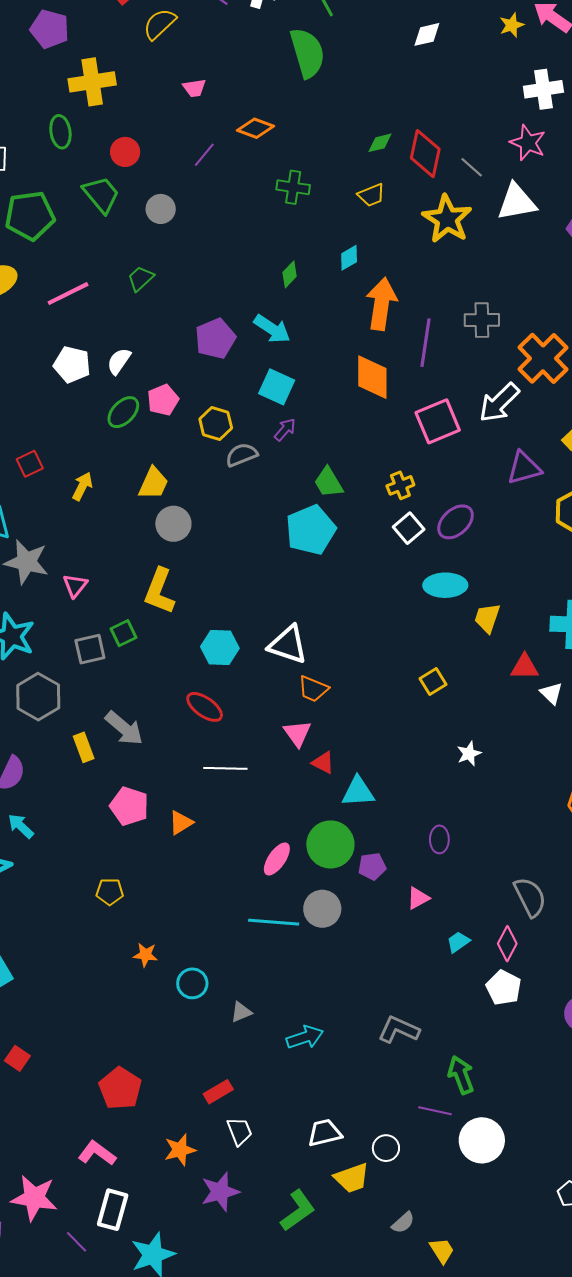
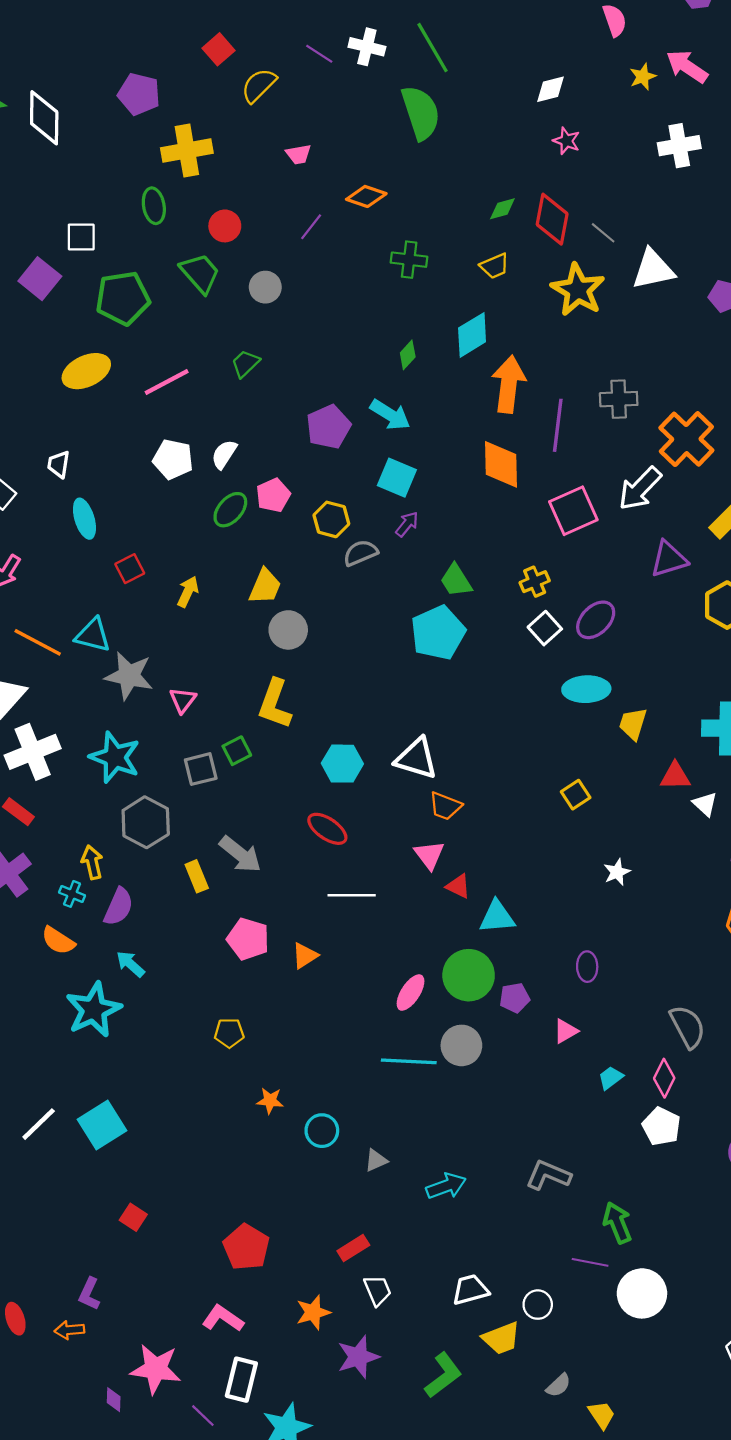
pink star: (528, 143) -> (566, 141), moved, size x0.7
cyan diamond: (349, 258) -> (472, 335), size x1.6

